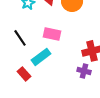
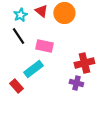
black line: (20, 38) -> (18, 36), moved

